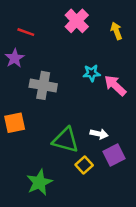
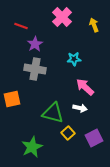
purple star: (15, 58) -> (35, 44), moved
pink arrow: (115, 85) -> (85, 87), moved
purple square: (114, 155) -> (94, 138), moved

